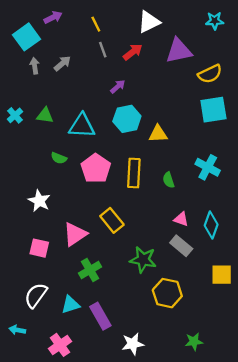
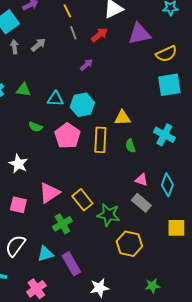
cyan hexagon: (127, 119) -> (82, 105), moved
cyan triangle: (82, 126) -> (55, 99), size x0.7
yellow triangle: (158, 134) -> (122, 118), moved
yellow rectangle: (112, 220) -> (82, 200), moved

